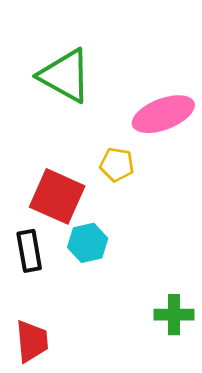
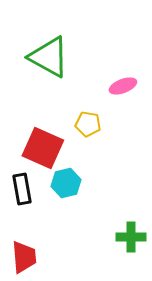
pink ellipse: (163, 114) -> (123, 86), size x0.6

